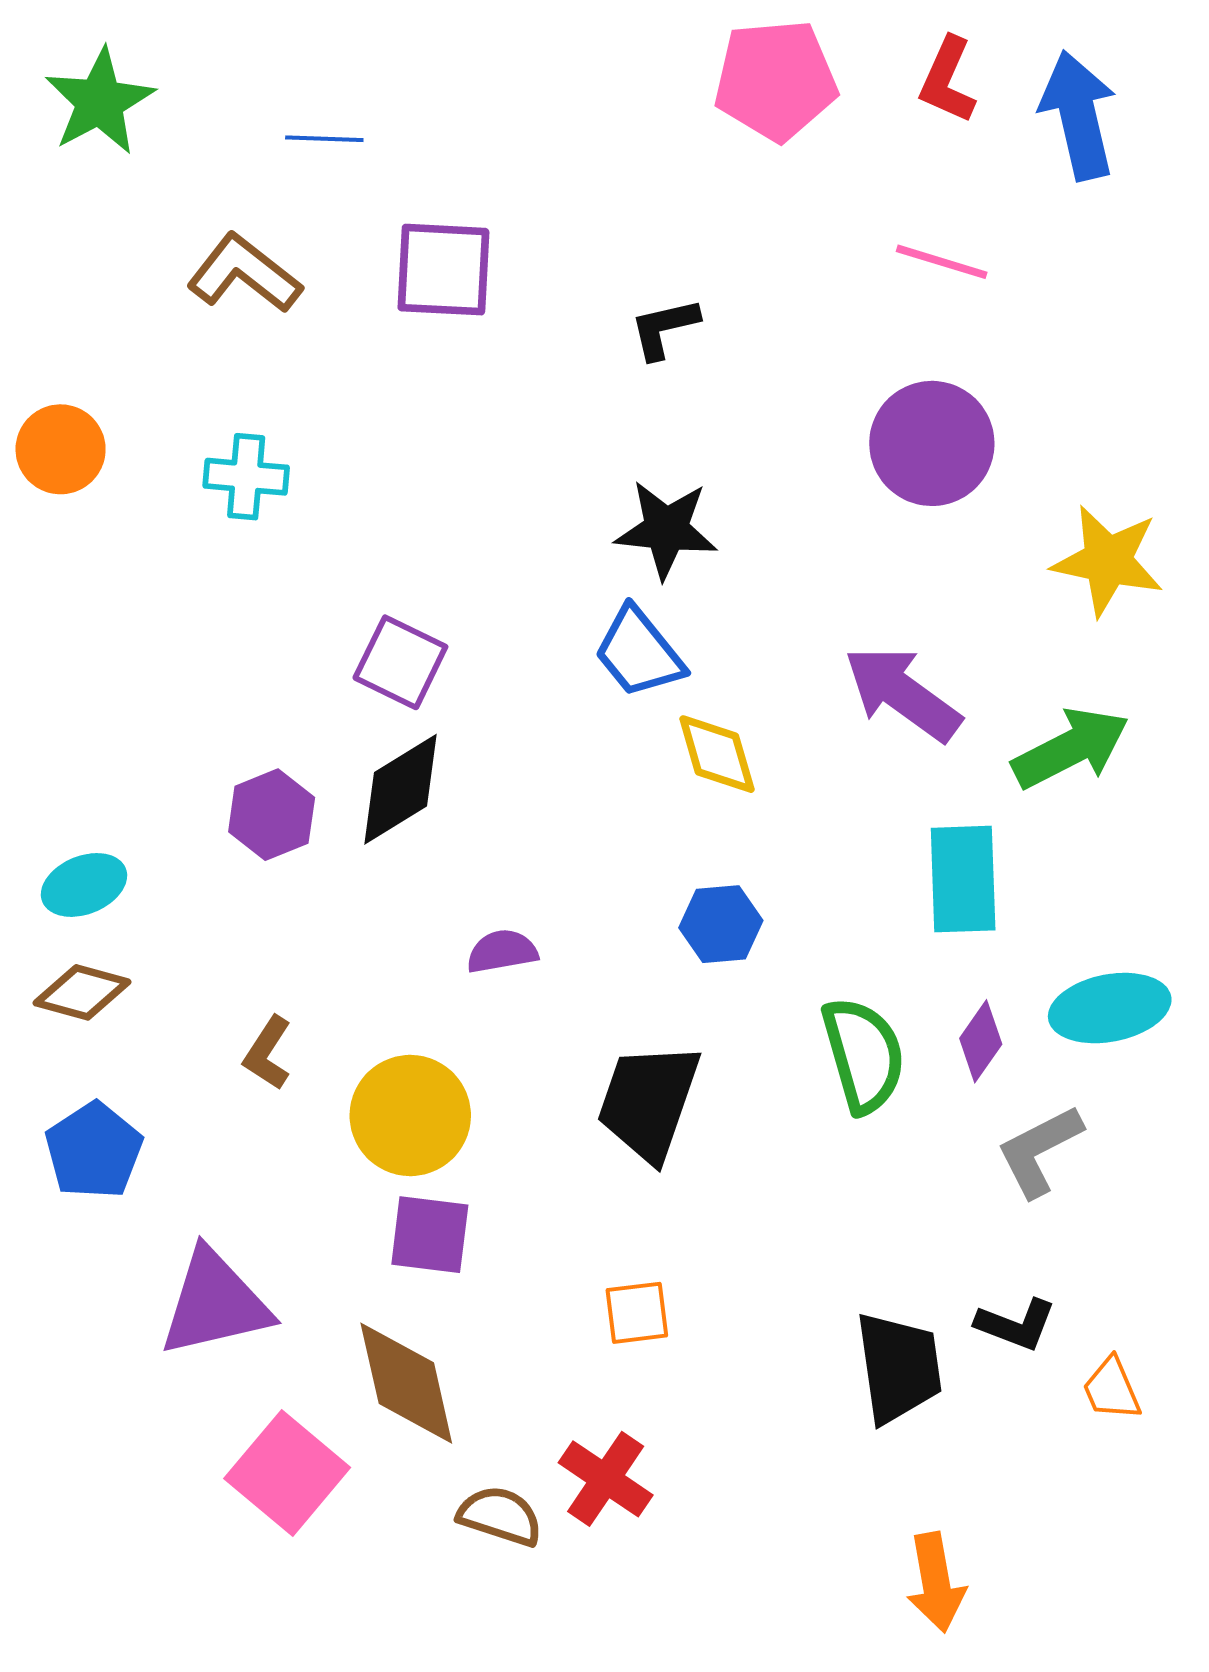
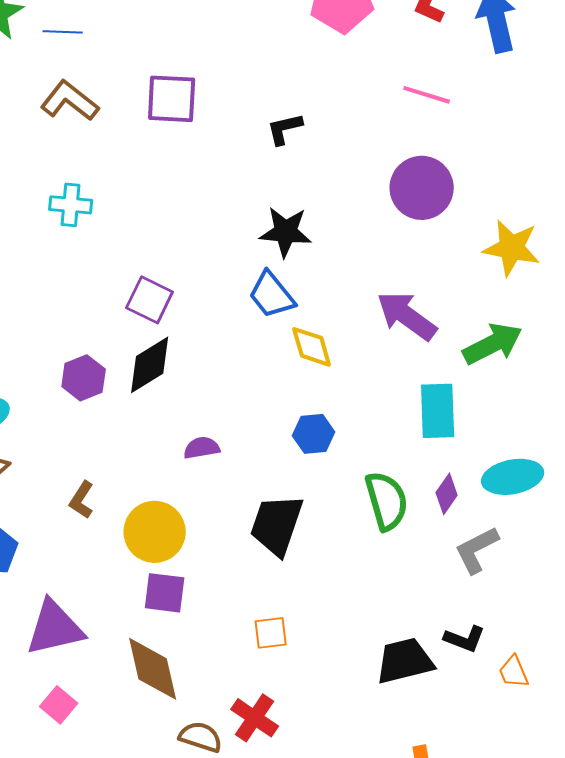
blue line: (324, 139) -> (63, 32), moved
black trapezoid: (899, 1368) -> (405, 661), turned -96
pink square: (287, 1473) -> (59, 705), moved, size x0.6

